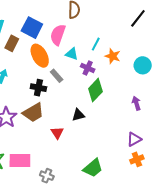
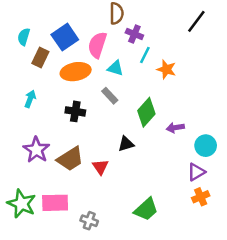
blue square: (32, 28) -> (65, 37), turned 30
orange ellipse: (40, 56) -> (76, 72), turned -70
cyan circle: (143, 65) -> (206, 146), moved
purple cross: (88, 68) -> (134, 34), moved
gray rectangle: (57, 76) -> (110, 96), moved
purple arrow: (136, 103) -> (175, 128), moved, turned -80
brown trapezoid: (33, 113) -> (70, 159), moved

